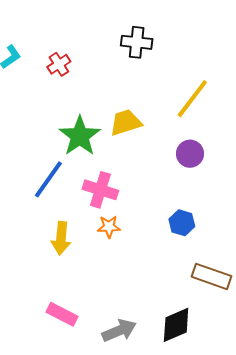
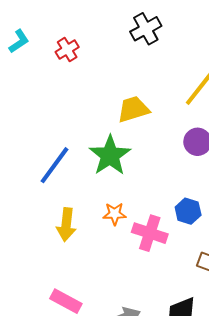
black cross: (137, 42) -> (146, 29), turned -36
green star: (80, 136) -> (110, 155), moved
pink cross: (100, 190) -> (150, 233), moved

